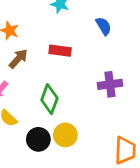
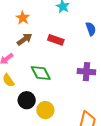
green diamond: (49, 99) -> (41, 73), turned -60
yellow circle: (65, 135) -> (45, 110), moved

